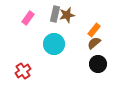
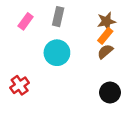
brown star: (67, 15) -> (106, 21), moved
black circle: (98, 64) -> (110, 92), moved

